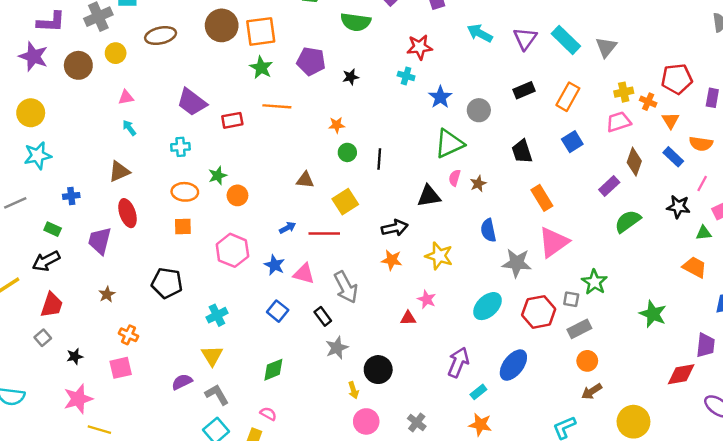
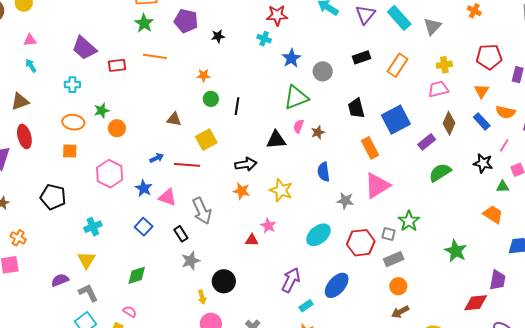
orange cross: (648, 102) -> (474, 11), moved
blue square: (572, 142) -> (396, 120), moved, size x1.6
gray star: (517, 263) -> (345, 201), size x0.7

